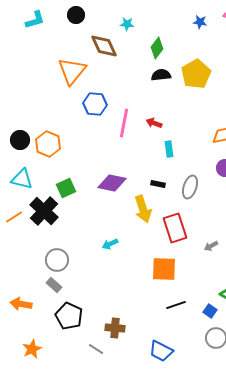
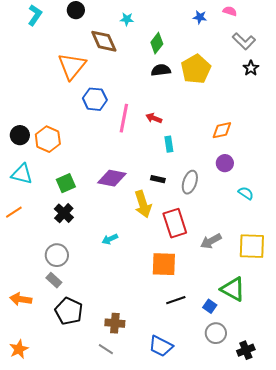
cyan L-shape: (35, 20) -> (35, 15), turned -40
black cross: (44, 211) -> (64, 213), moved, size x0.7
gray arrow: (211, 246) -> (211, 241), size x1.5
orange star: (32, 349) -> (19, 349), moved
gray line: (96, 349) -> (106, 349), moved

